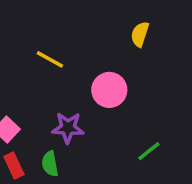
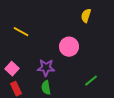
yellow line: (50, 59) -> (21, 32), moved
green semicircle: (50, 164) -> (46, 88), moved

